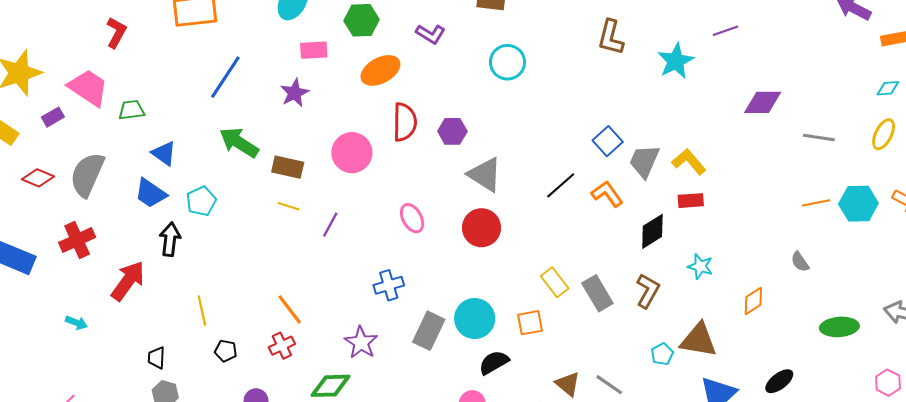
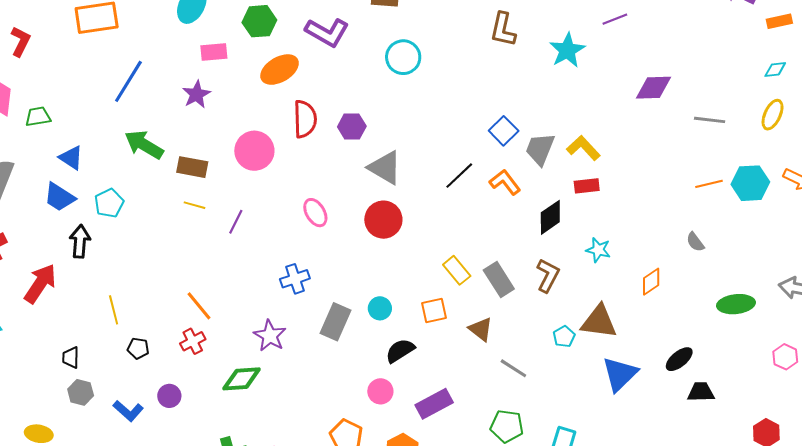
purple L-shape: (430, 34) -> (327, 32), size x1.5
cyan circle: (475, 319) -> (380, 308), size x0.6
brown triangle: (568, 384) -> (481, 329), moved

